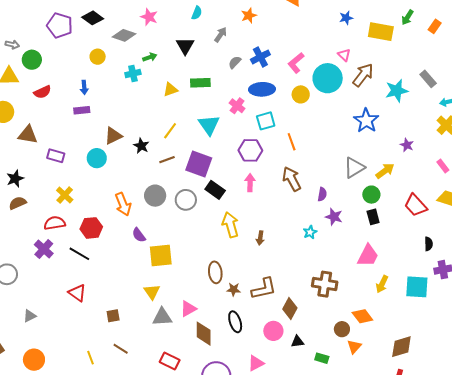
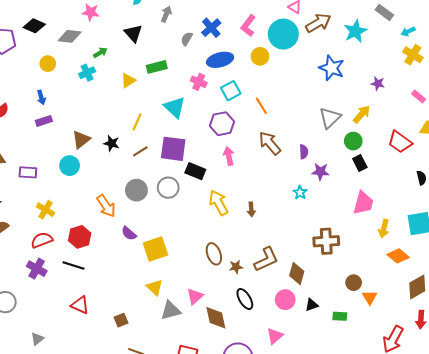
brown arrow: (363, 75) -> (318, 23), turned 35
orange diamond: (362, 316) -> (398, 256), moved

